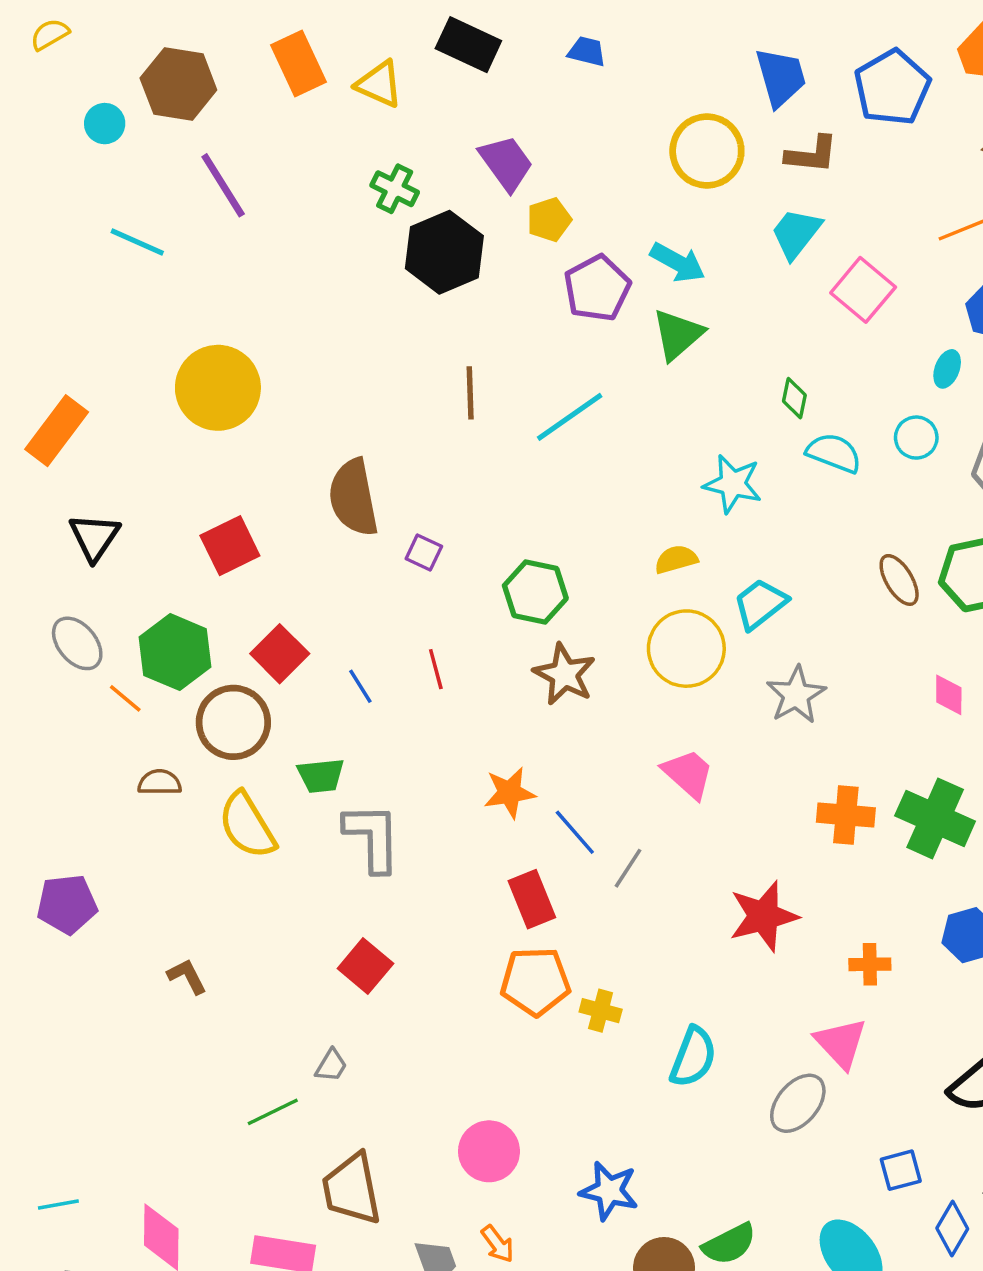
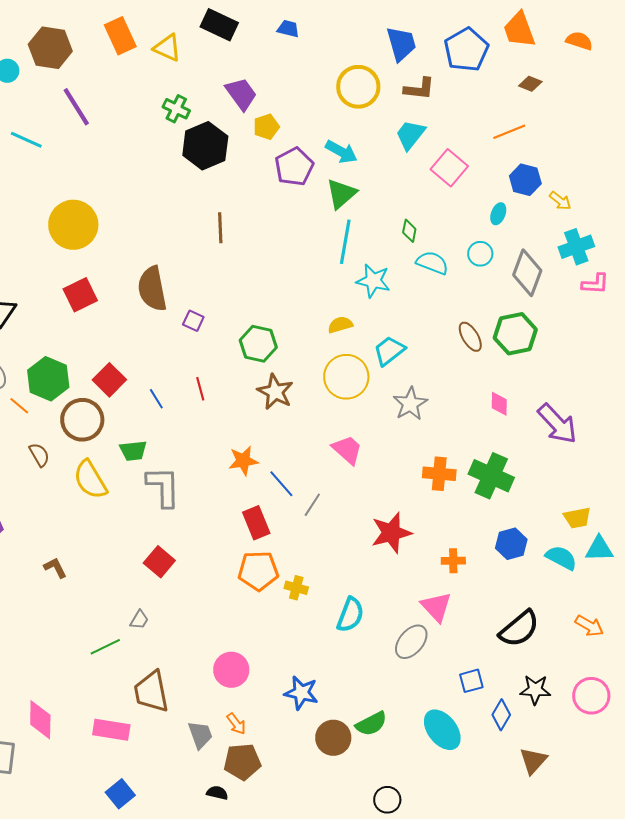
cyan line: (570, 417) -> (345, 242), moved, turned -45
red square: (230, 546) -> (80, 295), moved
brown semicircle: (160, 782) -> (39, 455), turned 60

